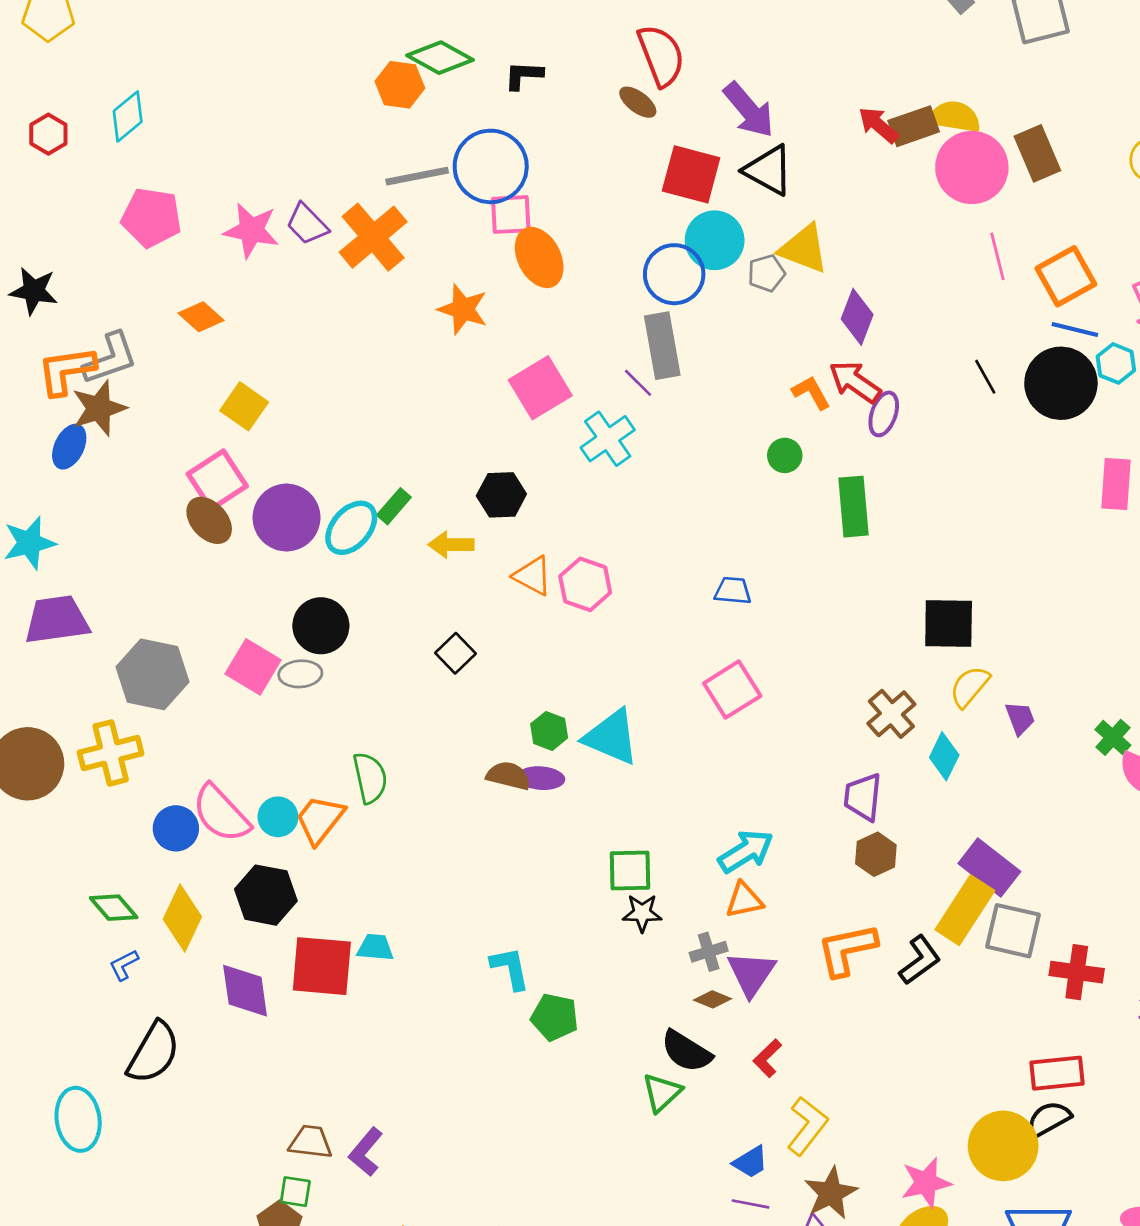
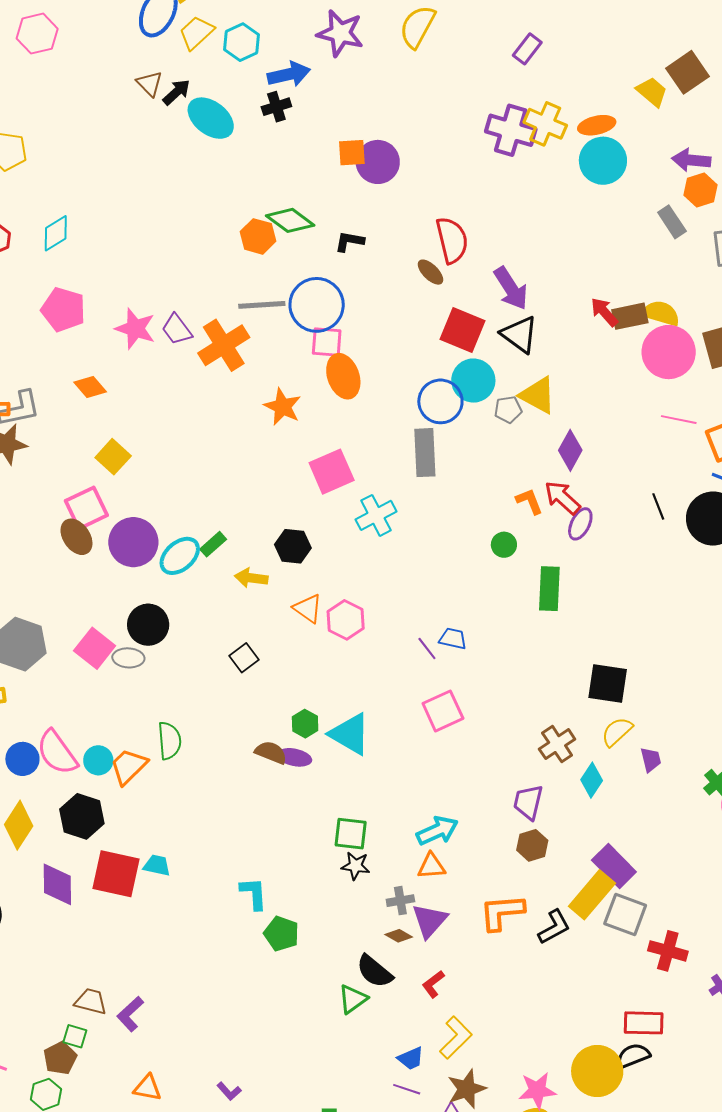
pink line: (997, 256) -> (679, 420), turned -72
purple line: (638, 383) -> (427, 649), moved

